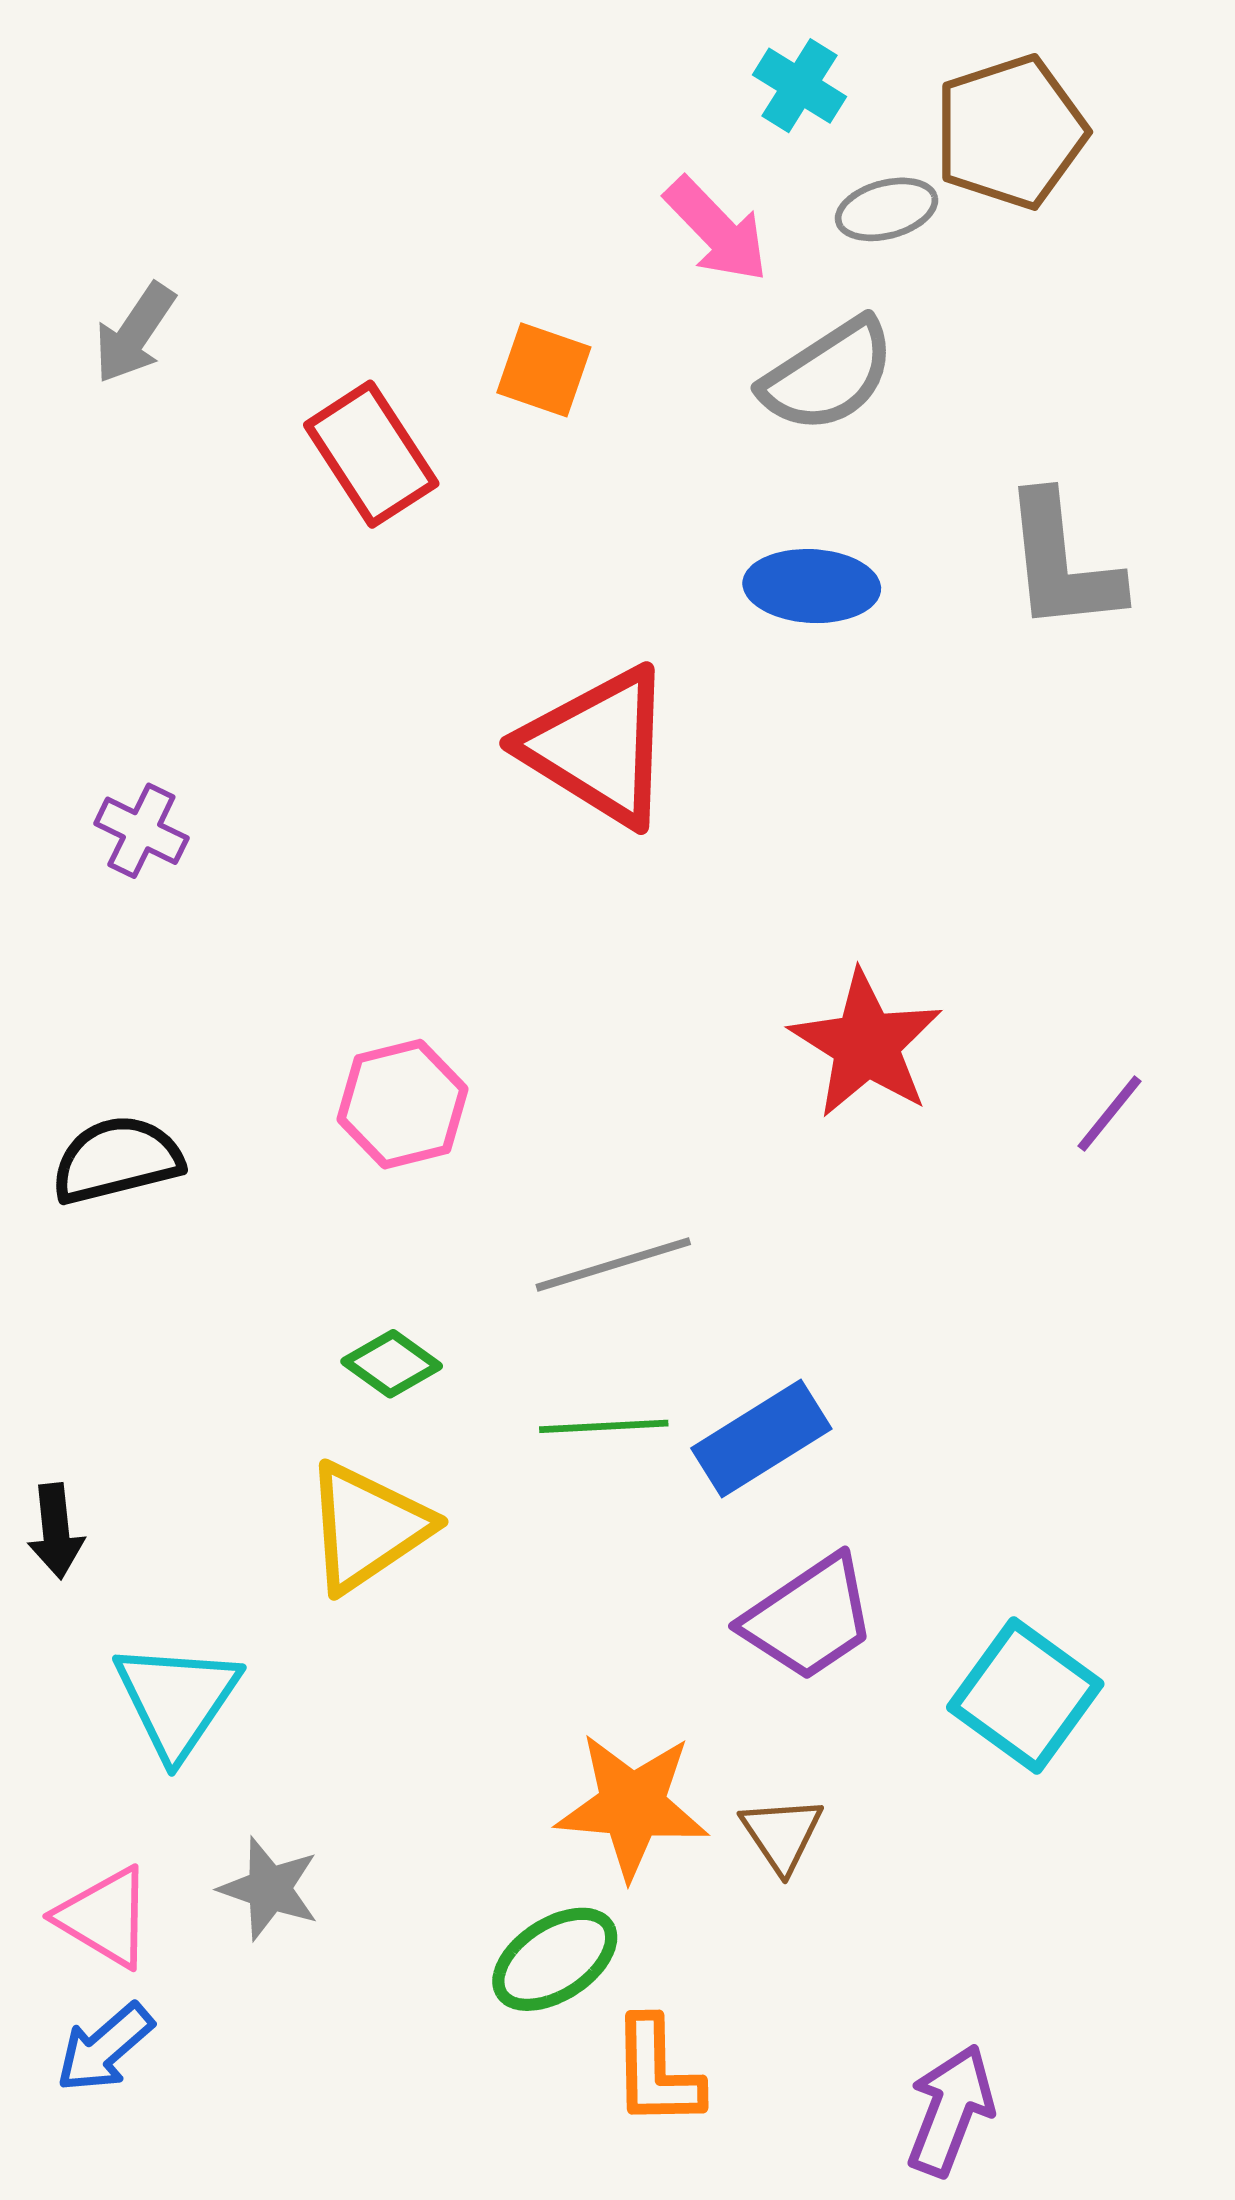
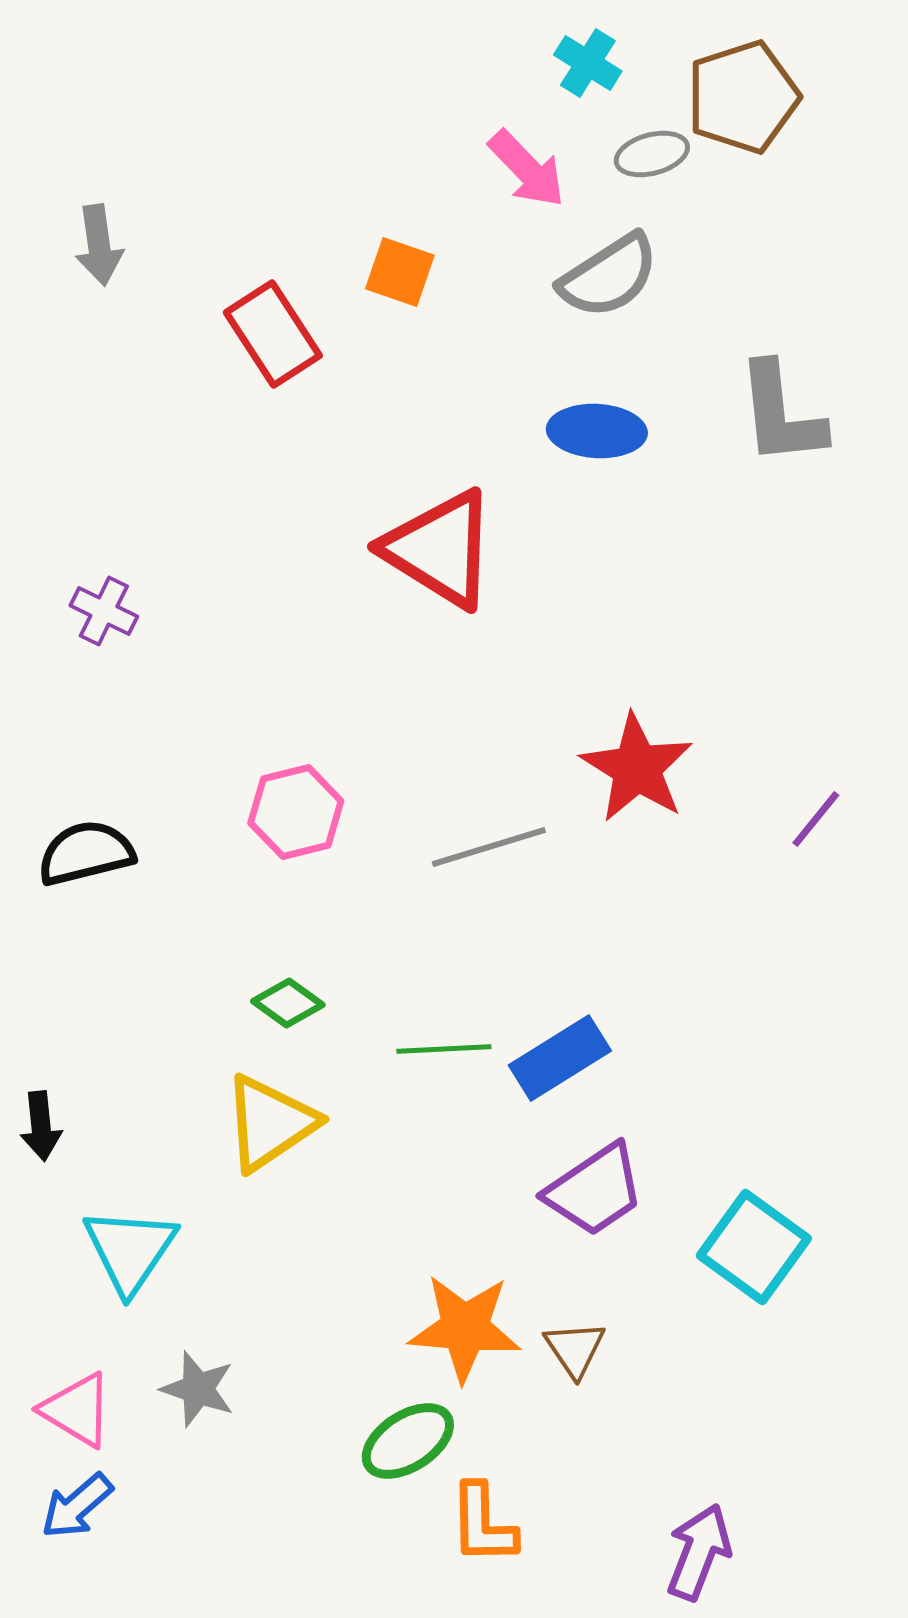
gray arrow: (135, 333) -> (99, 245), turned -42
gray line: (613, 1265) -> (489, 847), moved

